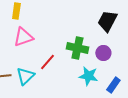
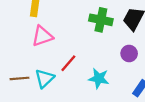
green cross: (77, 48) -> (101, 20), moved
cyan star: (88, 76) -> (99, 78), moved

